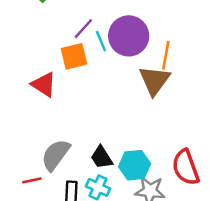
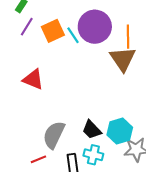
purple line: (83, 29) -> (27, 27), moved
orange square: (74, 56) -> (53, 31), moved

